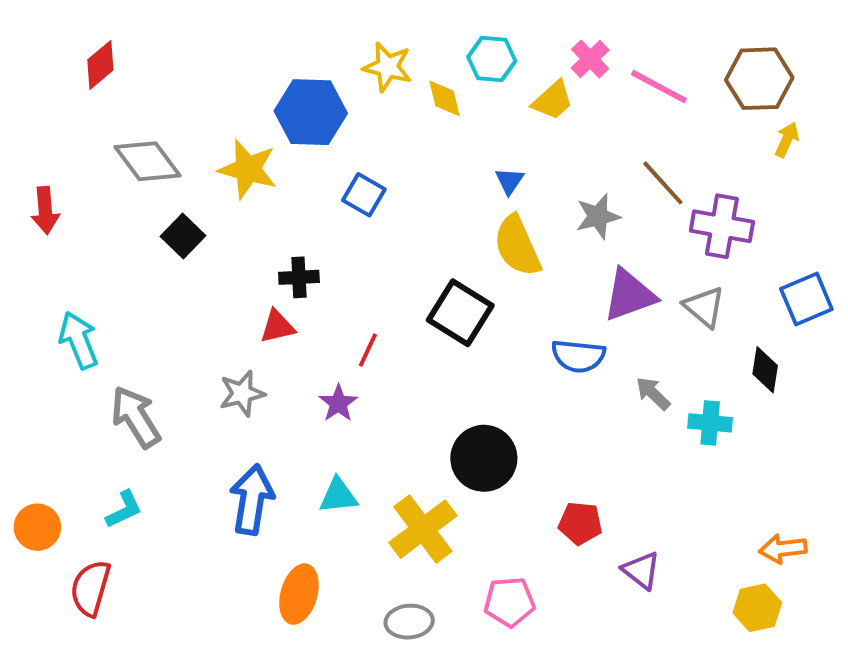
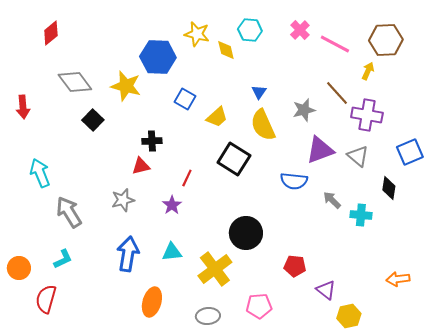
yellow trapezoid: (553, 100) -> (217, 117), moved
yellow arrow: (787, 140) -> (368, 71), moved
yellow hexagon: (757, 608) -> (349, 316), moved

